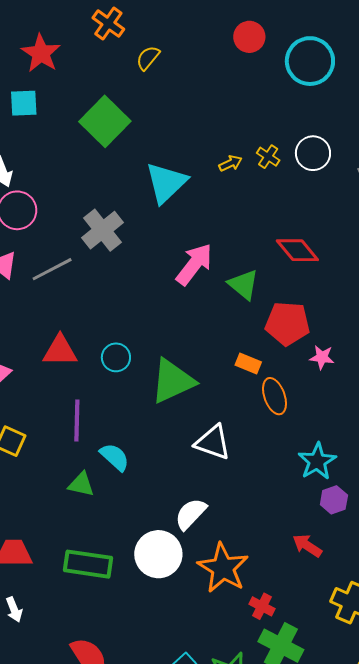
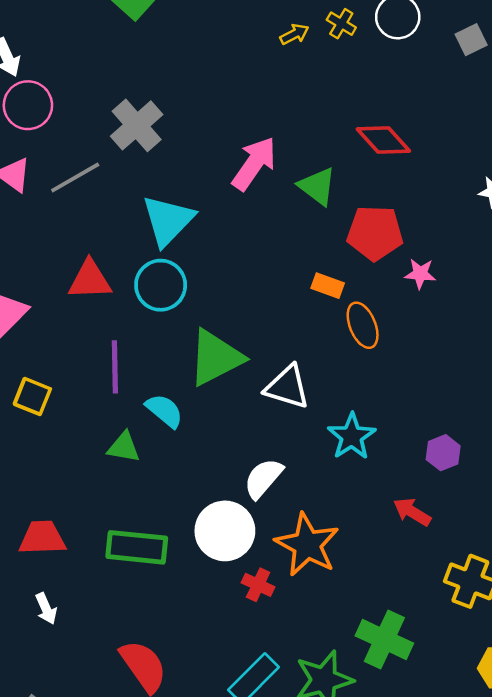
cyan triangle: (166, 183) -> (168, 220), moved
cyan circle: (116, 357) -> (161, 285), size x1.4
green triangle: (173, 381) -> (216, 358), moved
cyan star: (317, 461) -> (352, 436), moved
red cross: (262, 606) -> (258, 585), moved

